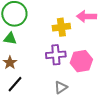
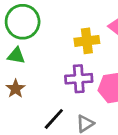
black line: (15, 84) -> (54, 119), moved

